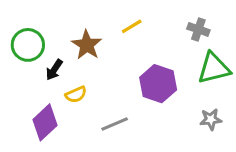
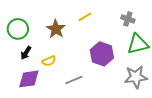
black arrow: (54, 70) -> (26, 53), moved
gray star: (211, 119) -> (136, 77), size x1.6
purple diamond: (45, 122) -> (29, 79), turned 35

